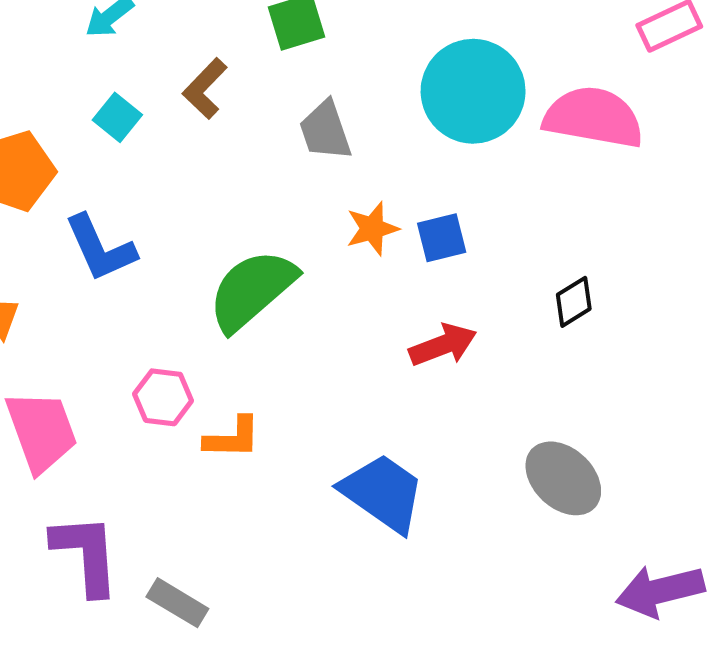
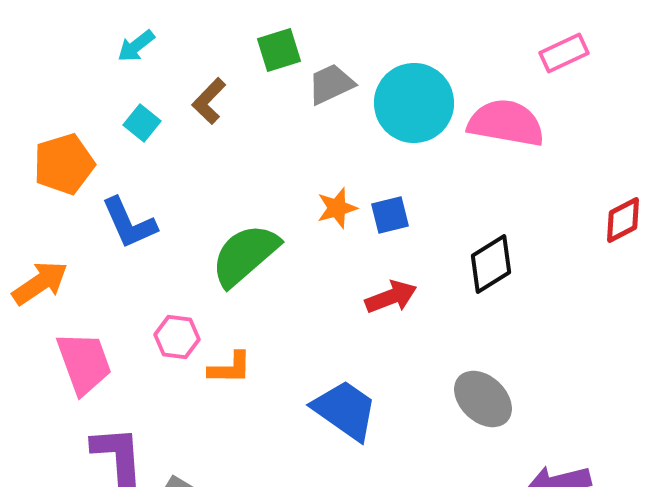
gray trapezoid: (325, 130) -> (331, 84), moved, turned 84
black diamond: (574, 302) -> (491, 264), size x1.5

